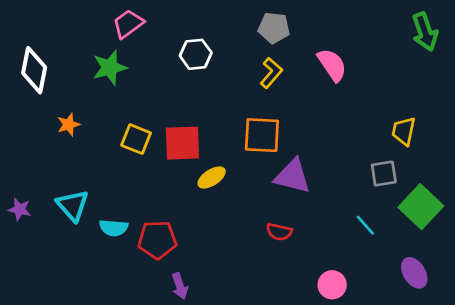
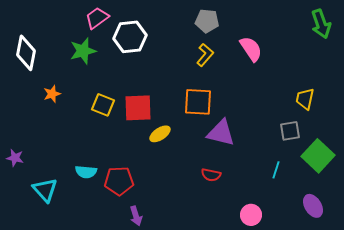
white hexagon: (196, 54) -> (130, 37), moved, size x1.4
cyan triangle: (73, 205) -> (45, 190), moved
cyan line: (365, 225) -> (276, 170), turned 60

